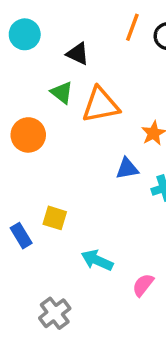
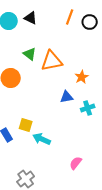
black triangle: (78, 54) -> (31, 18), moved
cyan arrow: (97, 260) -> (42, 139), moved

